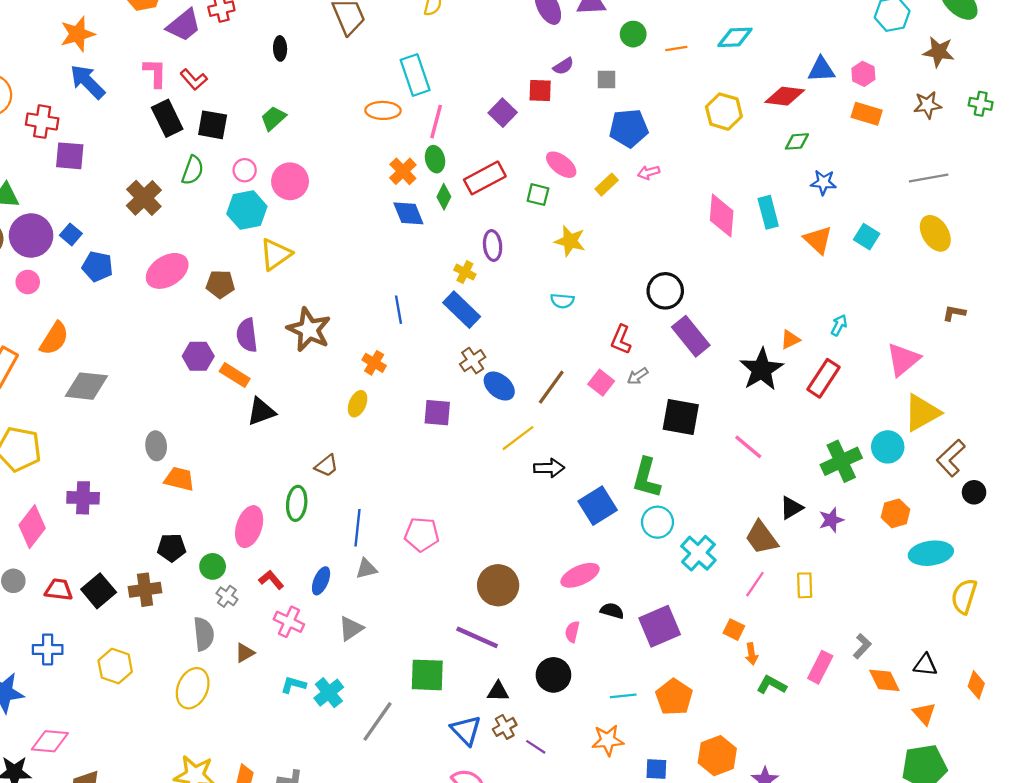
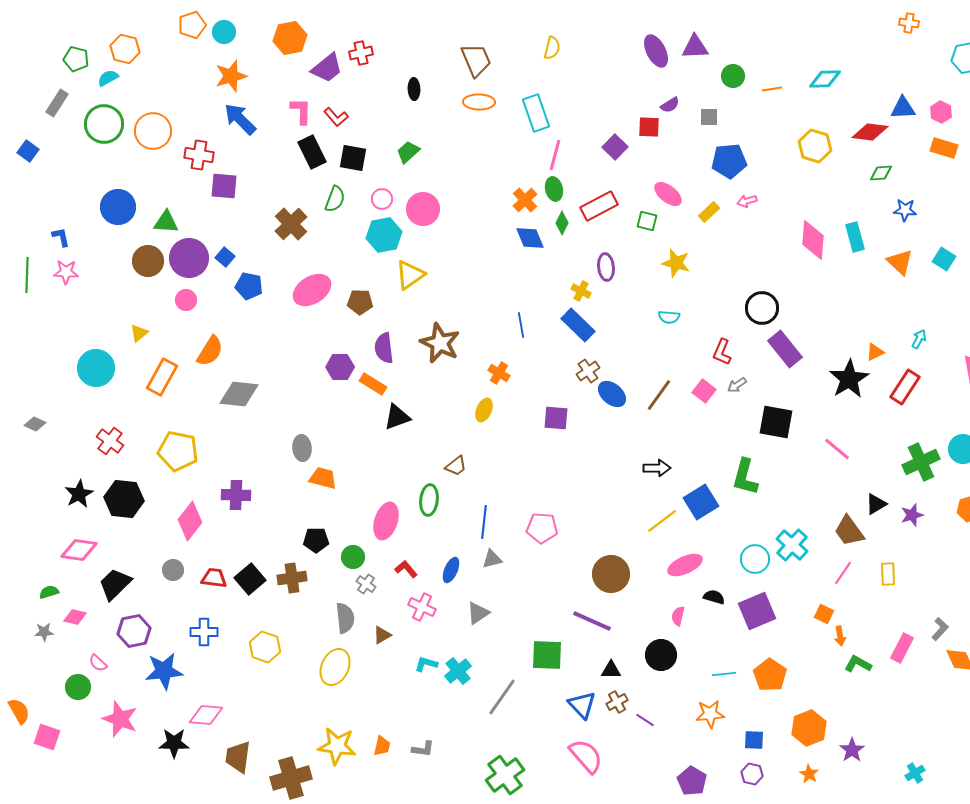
orange ellipse: (383, 110) -> (479, 102), moved
yellow line: (518, 438) -> (662, 521), moved
cyan circle: (657, 522) -> (755, 559), moved

